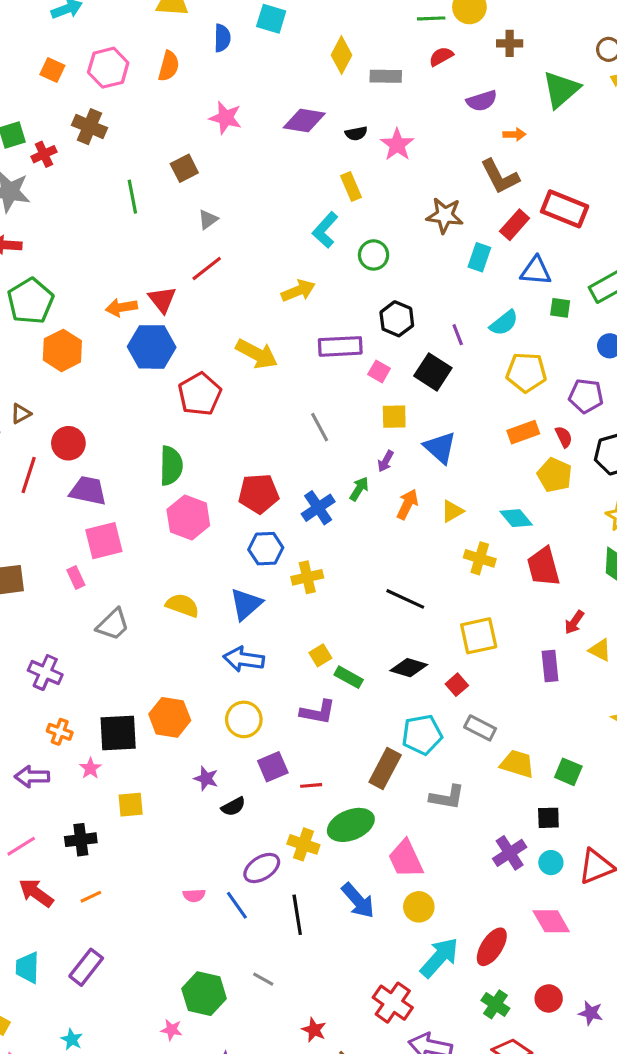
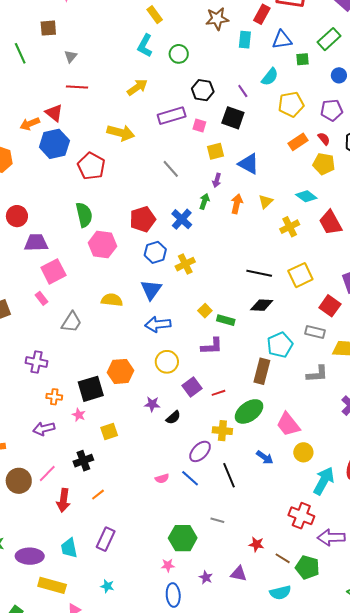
brown square: (184, 168) -> (48, 28), turned 36
red line: (207, 268) -> (77, 87), turned 55
yellow cross: (480, 558) -> (290, 227), turned -30
black line: (405, 599) -> (259, 273), moved
red square: (457, 685) -> (330, 306), moved, size x1.5
gray L-shape: (447, 797) -> (317, 374), moved
red arrow: (36, 893) -> (63, 500), turned -105
blue arrow: (358, 901) -> (265, 457), size x0.7

